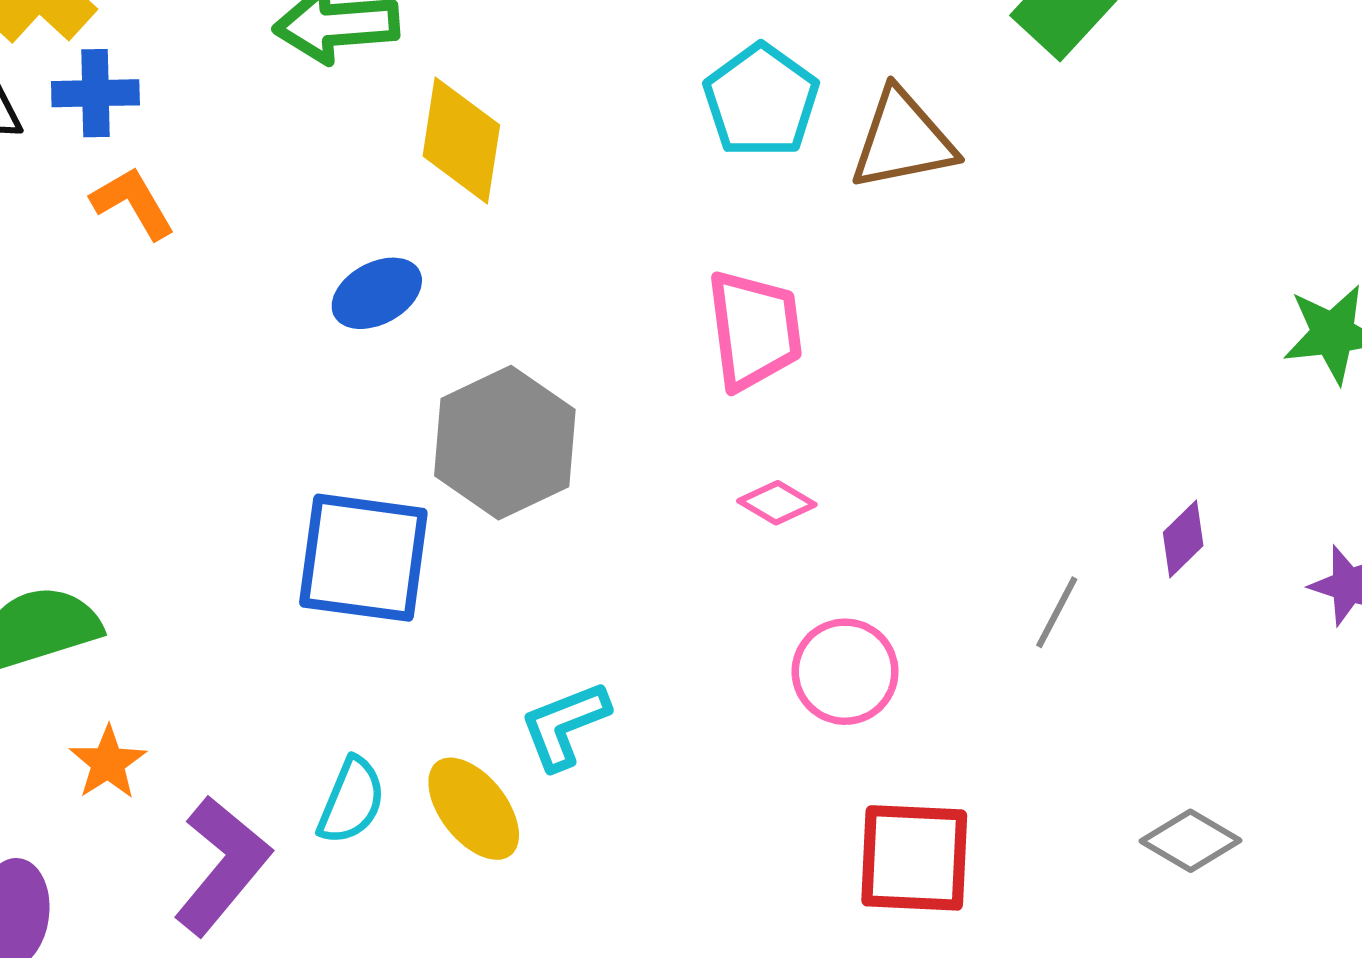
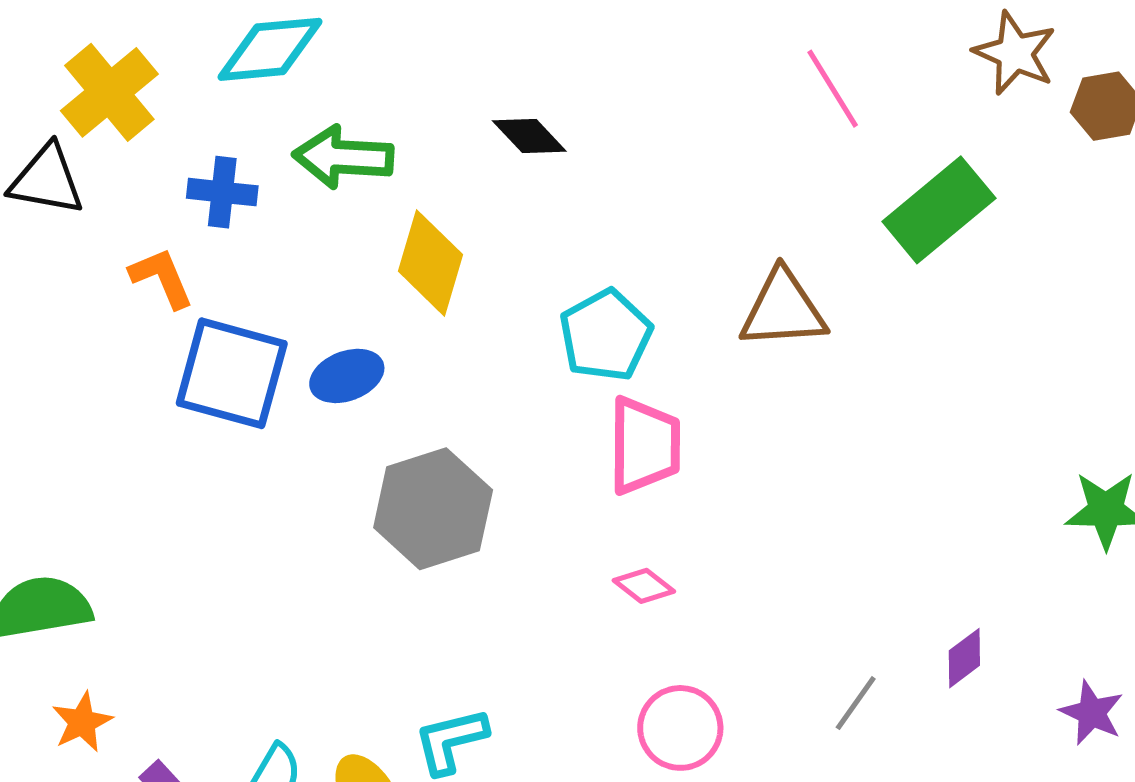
blue cross: (95, 93) -> (222, 192), moved
cyan pentagon: (761, 101) -> (606, 335), moved
blue square: (363, 558) -> (232, 373), moved

